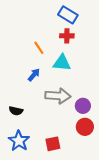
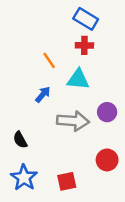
purple circle: (83, 106) -> (107, 112), moved
black semicircle: (16, 111) -> (20, 140), turned 48

